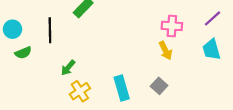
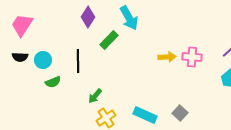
yellow arrow: (165, 51) -> (167, 57), moved, turned -66
cyan rectangle: (122, 88) -> (145, 115), turned -50

